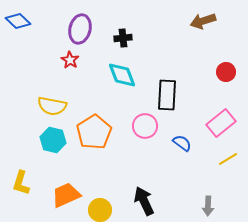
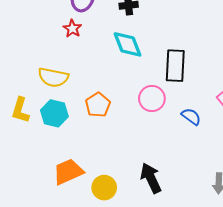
orange pentagon: (94, 132) -> (98, 105), size x0.7
yellow L-shape: (21, 183) -> (20, 110), moved

